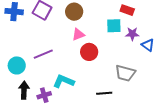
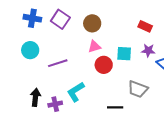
cyan square: (114, 26) -> (124, 54), moved
cyan circle: (17, 65) -> (30, 50), moved
cyan L-shape: (64, 81) -> (76, 92), turned -60

